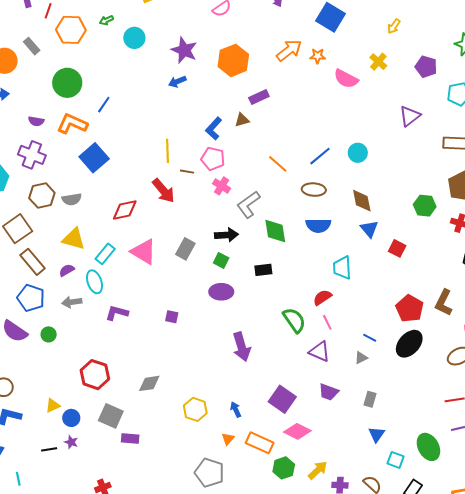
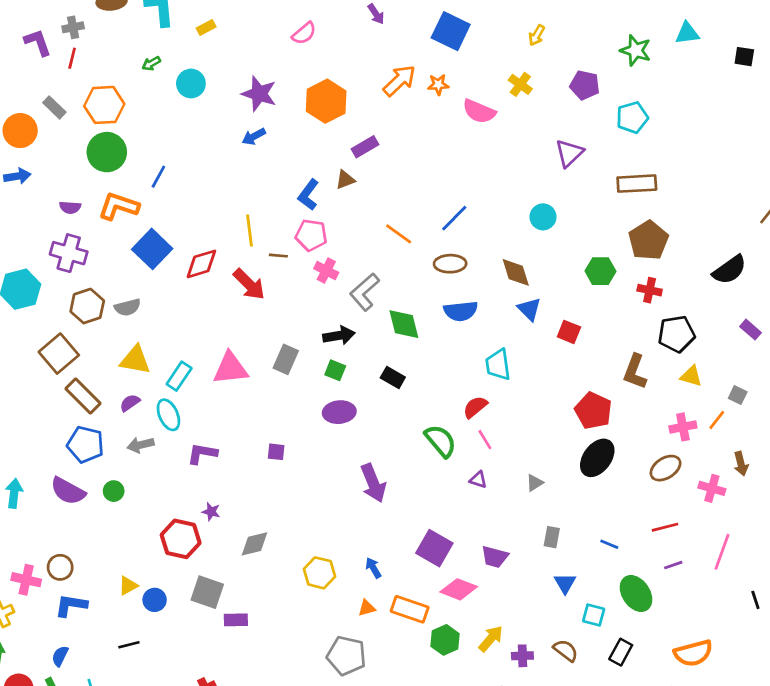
orange hexagon: (71, 30) -> (104, 105), moved
cyan circle: (358, 153) -> (543, 217), moved
red diamond: (125, 210) -> (201, 264), moved
pink triangle: (144, 252) -> (230, 368), turned -32
black rectangle: (263, 270) -> (393, 377), turned 42
brown L-shape: (444, 303) -> (635, 372), moved
blue line: (370, 338) -> (609, 544), moved
purple triangle: (320, 352) -> (478, 480), size x0.6
purple trapezoid: (329, 392) -> (495, 557), moved
orange triangle: (228, 439) -> (367, 608), turned 40
purple star: (71, 442) -> (211, 512), moved

